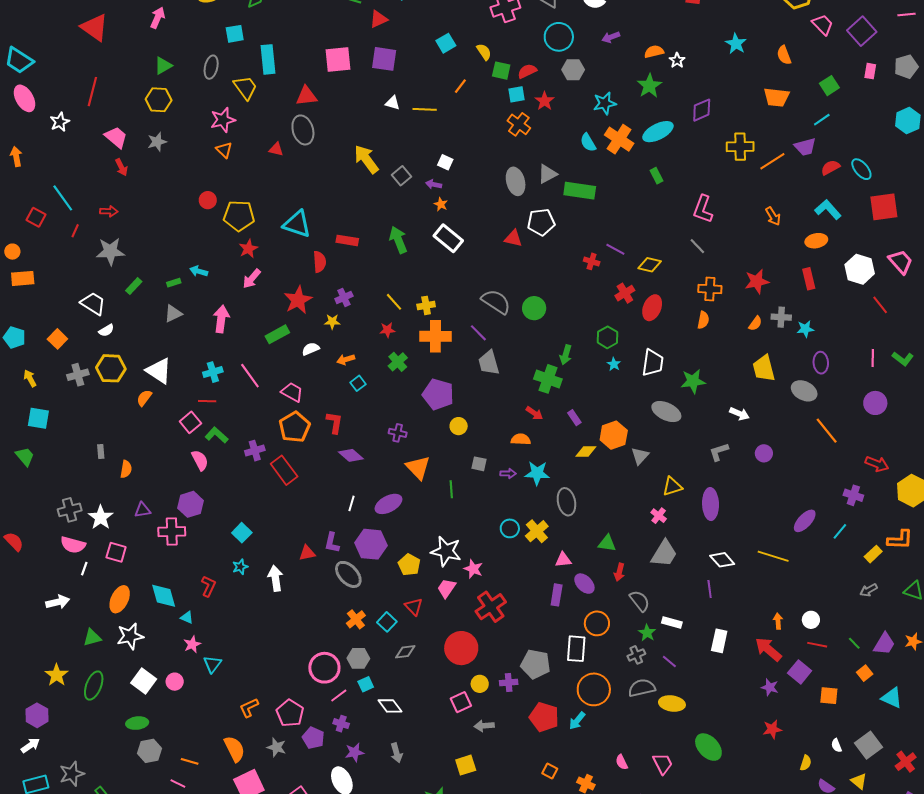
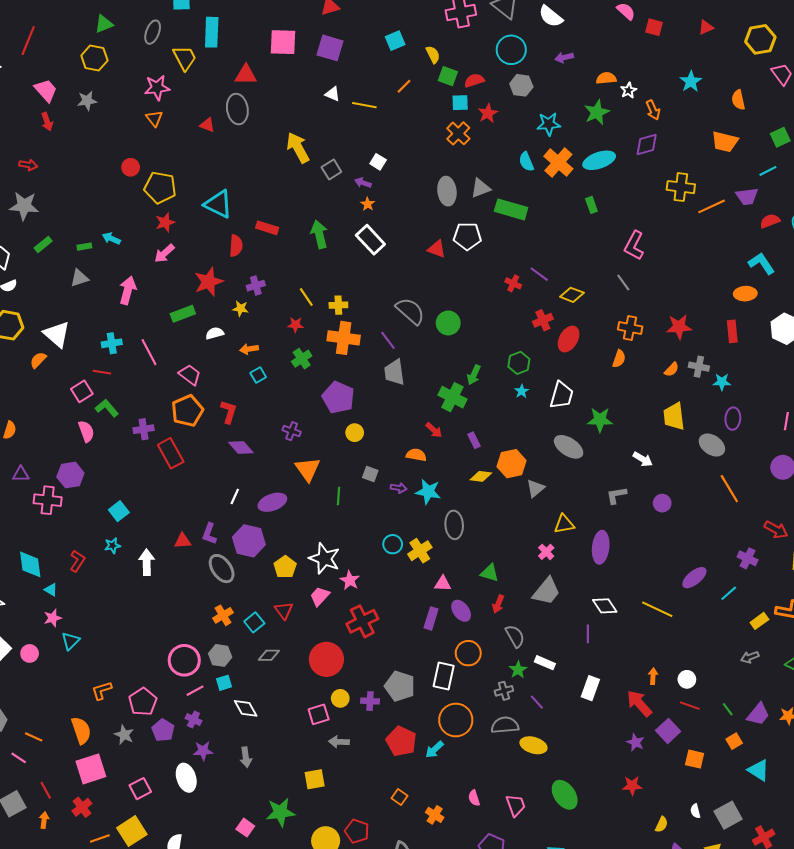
orange arrow: (773, 216) -> (653, 110), moved

